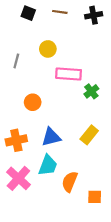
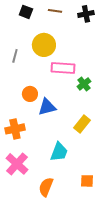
yellow circle: (48, 49) -> (44, 45), size x1.5
blue triangle: (51, 137) -> (47, 107), moved
cyan trapezoid: (48, 165) -> (59, 152), moved
orange semicircle: (70, 182) -> (46, 187), moved

